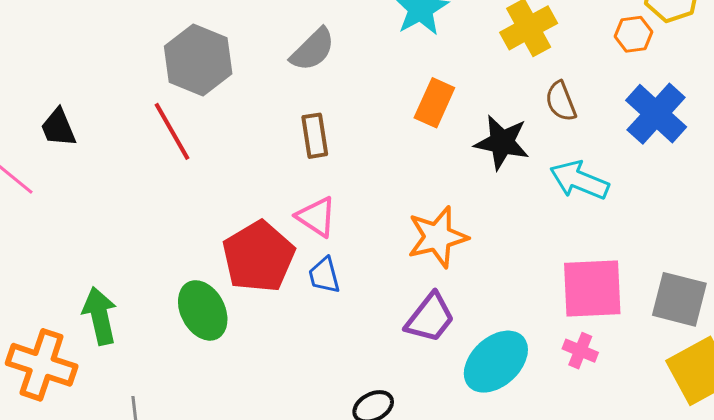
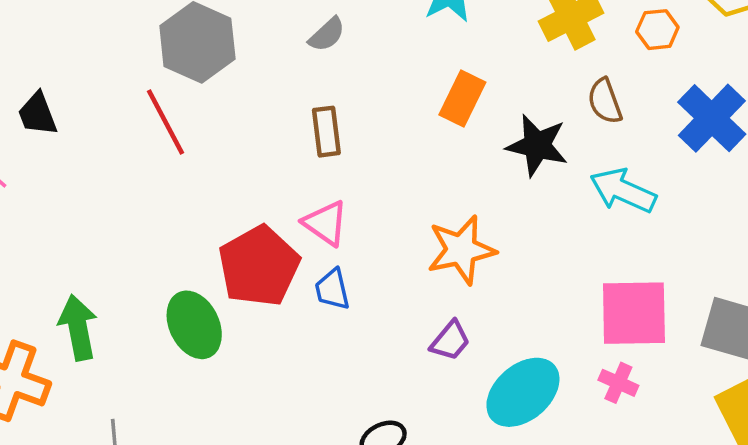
orange hexagon: (634, 34) -> (657, 30), moved
gray semicircle: (313, 50) -> (327, 34), size x0.7
purple trapezoid: (430, 318) -> (450, 341), size x0.7

